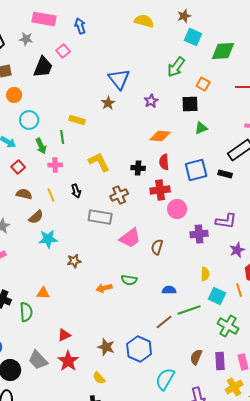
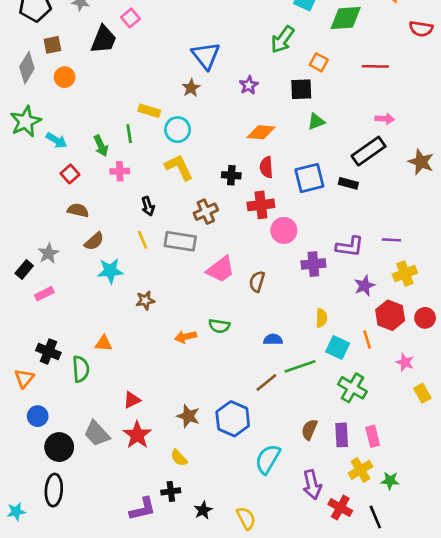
cyan circle: (29, 120) -> (178, 130), moved
yellow line: (51, 195) -> (143, 240), moved

